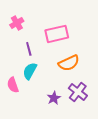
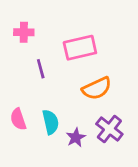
pink cross: (17, 23) -> (24, 32), turned 32
cyan semicircle: (30, 71) -> (50, 122), moved, turned 138

